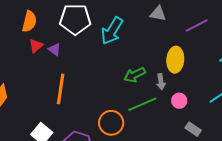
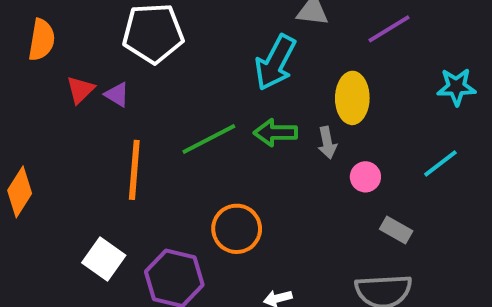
orange semicircle: (29, 21) -> (42, 40), moved
cyan arrow: (112, 31) -> (275, 63), moved
green arrow: (135, 75) -> (276, 133), turned 30
green line: (142, 104) -> (209, 139), moved

